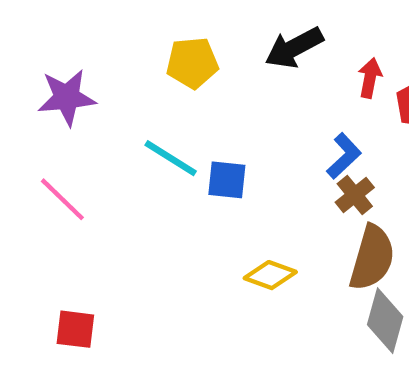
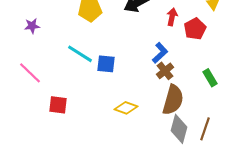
purple star: (67, 97) -> (32, 26), size x0.6
red square: (75, 329) -> (58, 105), moved

